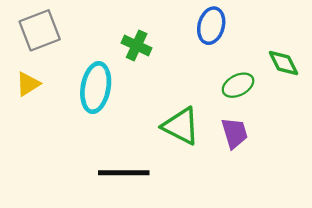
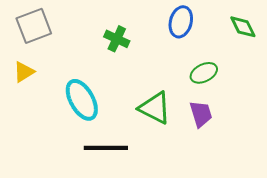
green diamond: (284, 63) -> (243, 27), moved
cyan ellipse: (96, 88) -> (82, 100), moved, turned -39

